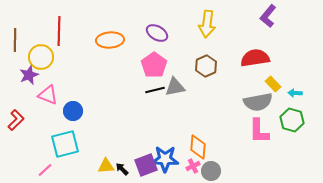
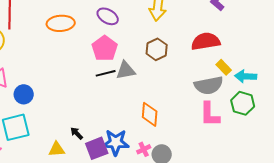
cyan arrow: (295, 93) -> (246, 76), size x1.5
orange diamond: (198, 147) -> (150, 114), moved
black arrow: (122, 169) -> (77, 133), moved

